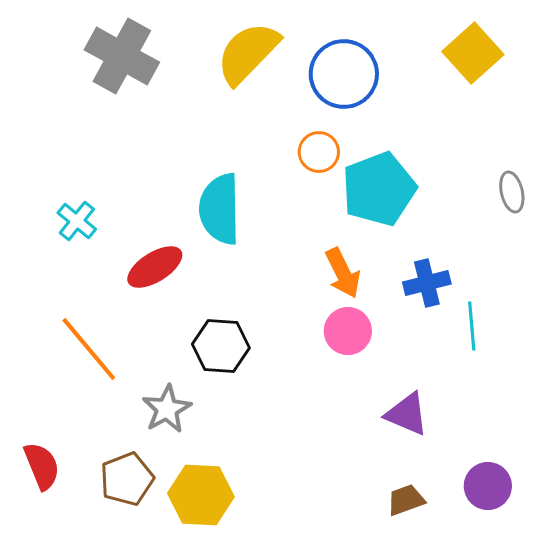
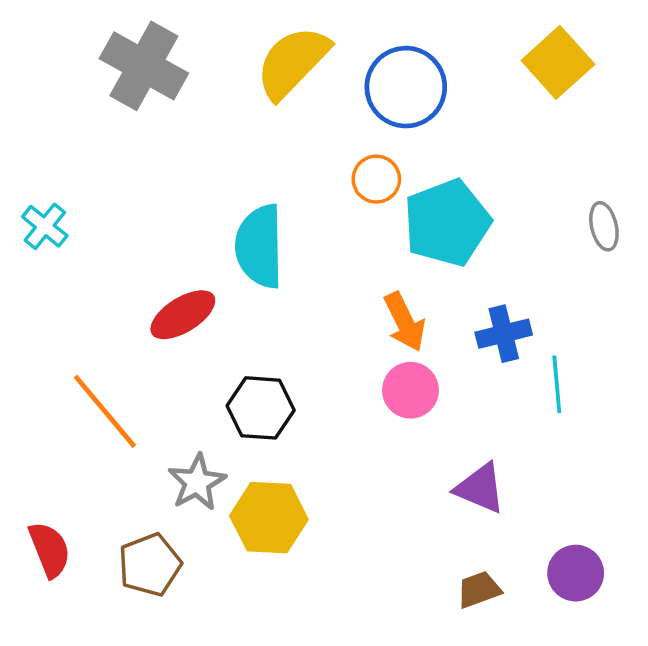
cyan cross: (77, 221) -> (45, 226), moved
yellow hexagon: (201, 495) -> (269, 518), moved

